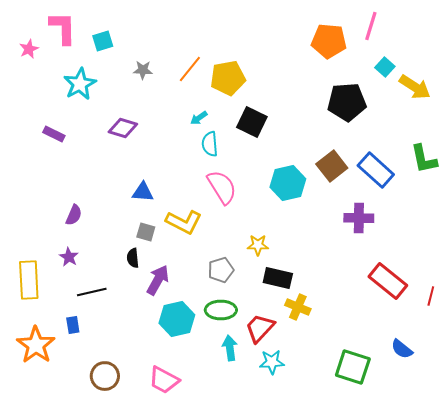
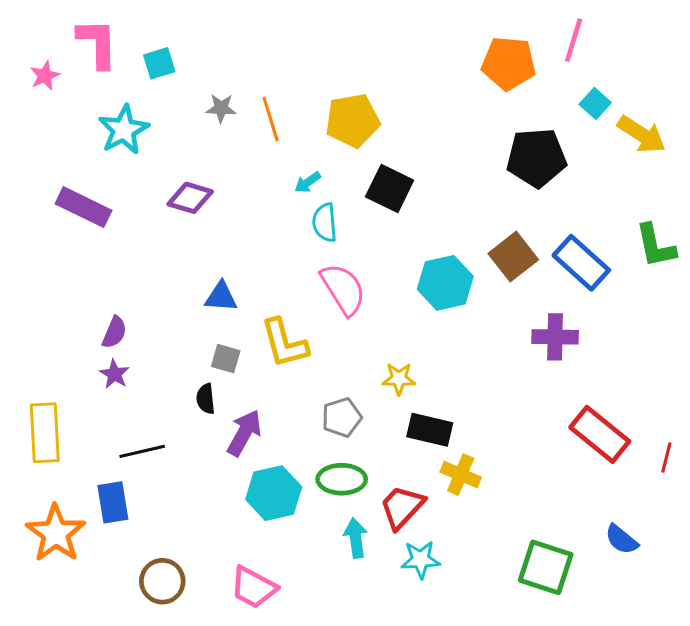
orange line: (190, 69) -> (271, 119), moved, turned -56
purple rectangle: (54, 134) -> (83, 207), size x1.6
yellow L-shape: (184, 222) -> (284, 343), turned 48
purple star: (69, 257) -> (114, 374), moved
blue rectangle: (73, 325) -> (113, 502), size x1.5

